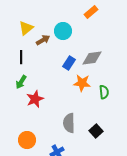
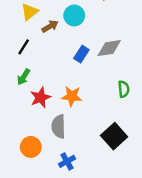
black line: (21, 57) -> (24, 47), turned 32
orange star: (82, 83) -> (72, 96), moved
gray semicircle: (69, 123) -> (59, 126), moved
black square: (96, 131) -> (114, 136), size x1.5

